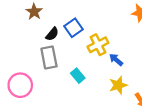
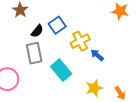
cyan rectangle: (78, 76) -> (61, 70), size x1.5
yellow star: (118, 85) -> (94, 88), moved

